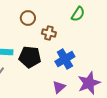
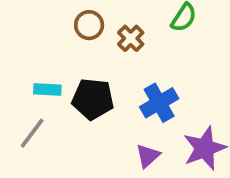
brown cross: (49, 33) -> (131, 38), moved, turned 32

